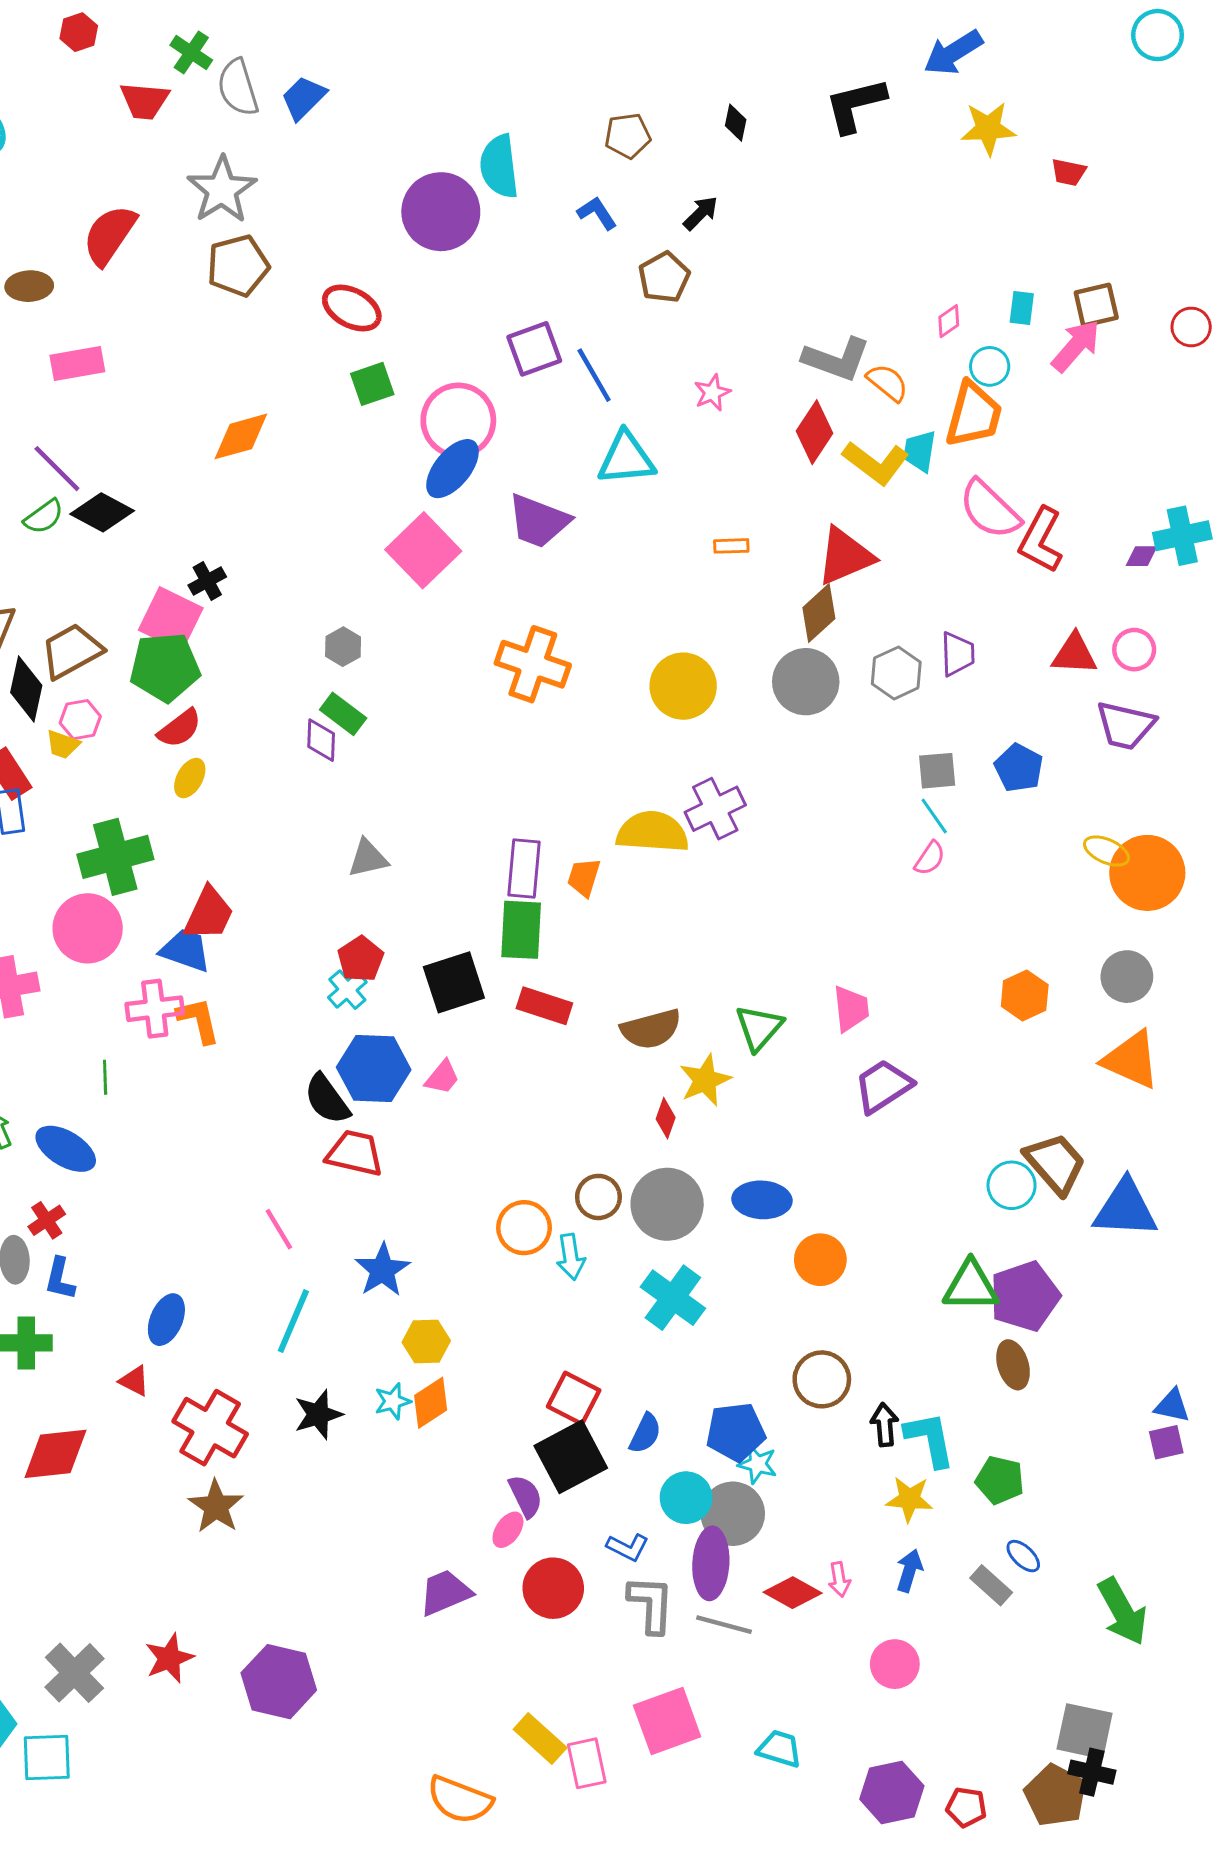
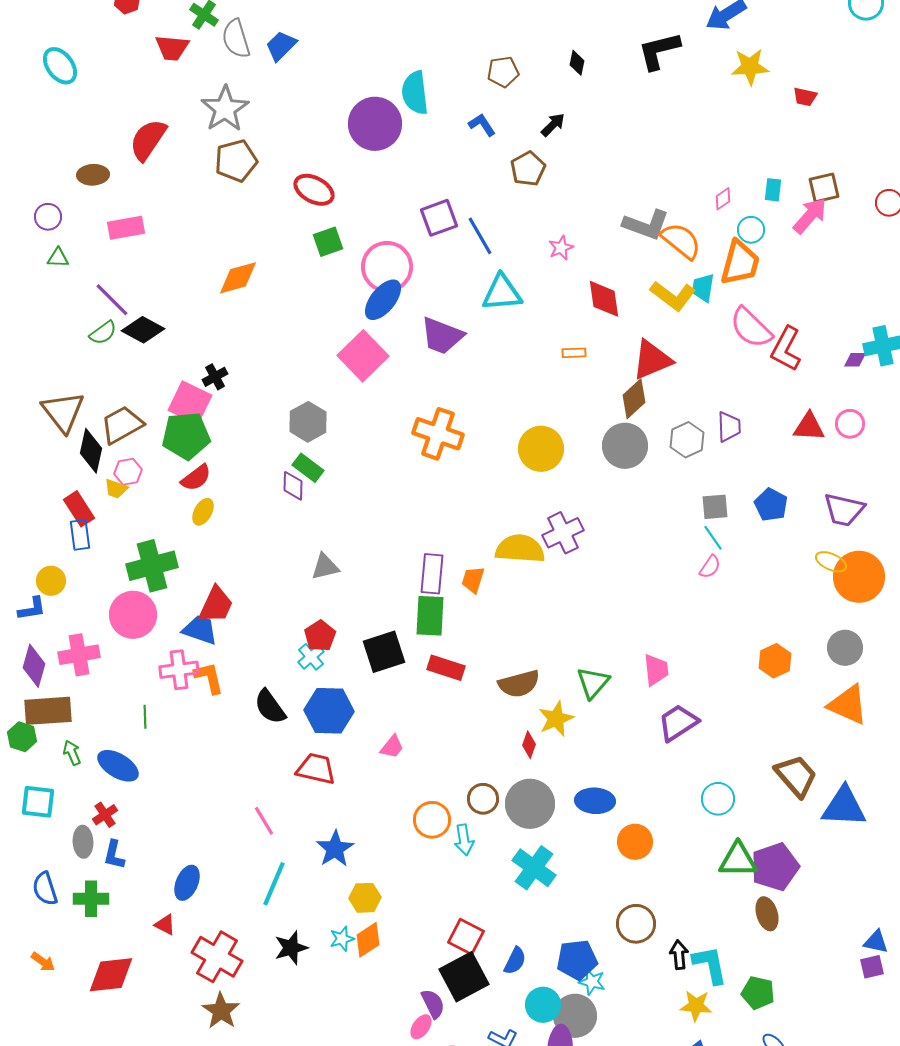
orange semicircle: (887, 382) -> (681, 241), size x1.4
red diamond: (815, 432) -> (604, 299), moved, turned -42
gray hexagon: (343, 647) -> (308, 422), size x1.5
purple trapezoid: (1125, 725) -> (844, 510), moved
pink trapezoid: (442, 1077) -> (392, 747), moved
black semicircle: (327, 1099) -> (270, 707), moved
cyan circle: (1012, 1185) -> (718, 799), moved

